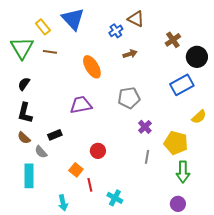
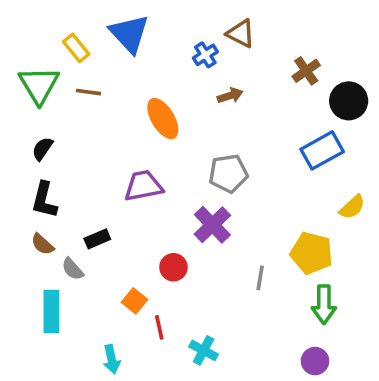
purple cross: (145, 127) -> (212, 225), moved, size x1.5

